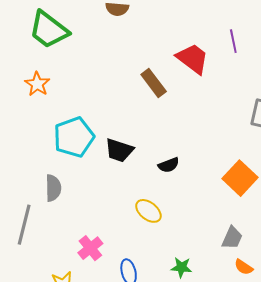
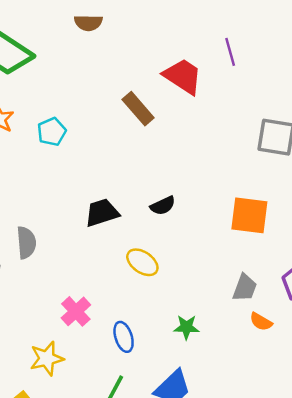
cyan pentagon: (74, 137) -> (52, 132), moved, size x0.6
black trapezoid: (119, 150) -> (102, 213), moved, turned 148
orange square: (240, 178) -> (249, 215), turned -32

